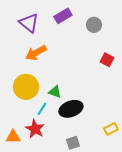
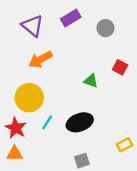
green triangle: (55, 92) -> (91, 81), moved
red star: (35, 129) -> (16, 128), moved

